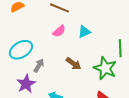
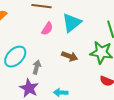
cyan triangle: (84, 32) -> (72, 23), size x1.5

